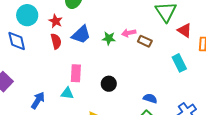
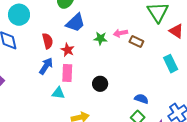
red star: (56, 21) -> (68, 50), moved
blue trapezoid: (81, 35) -> (75, 23), moved
blue arrow: (38, 100) -> (46, 66), moved

